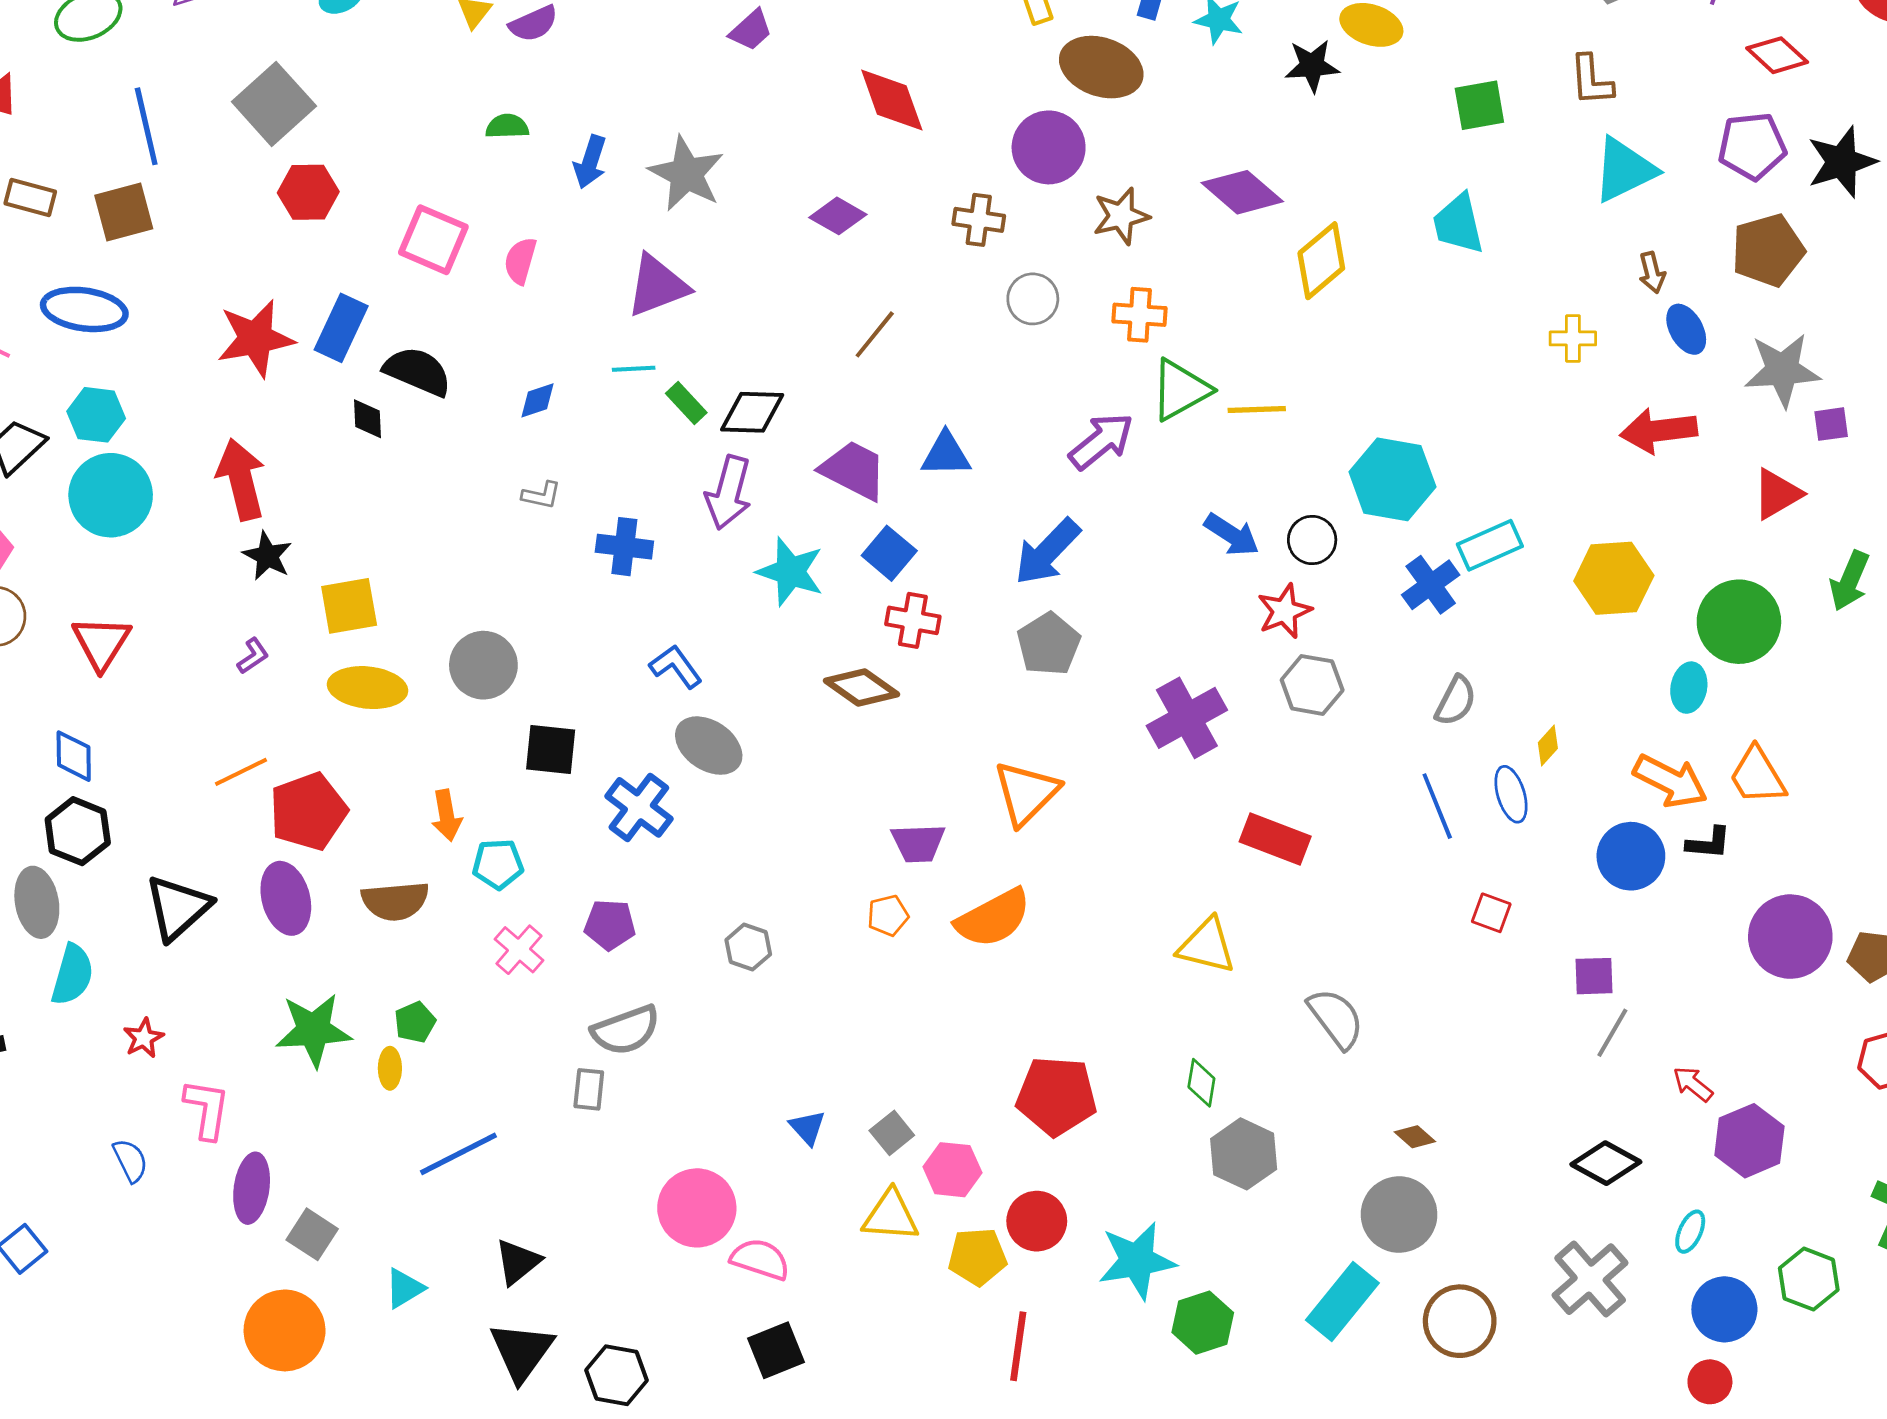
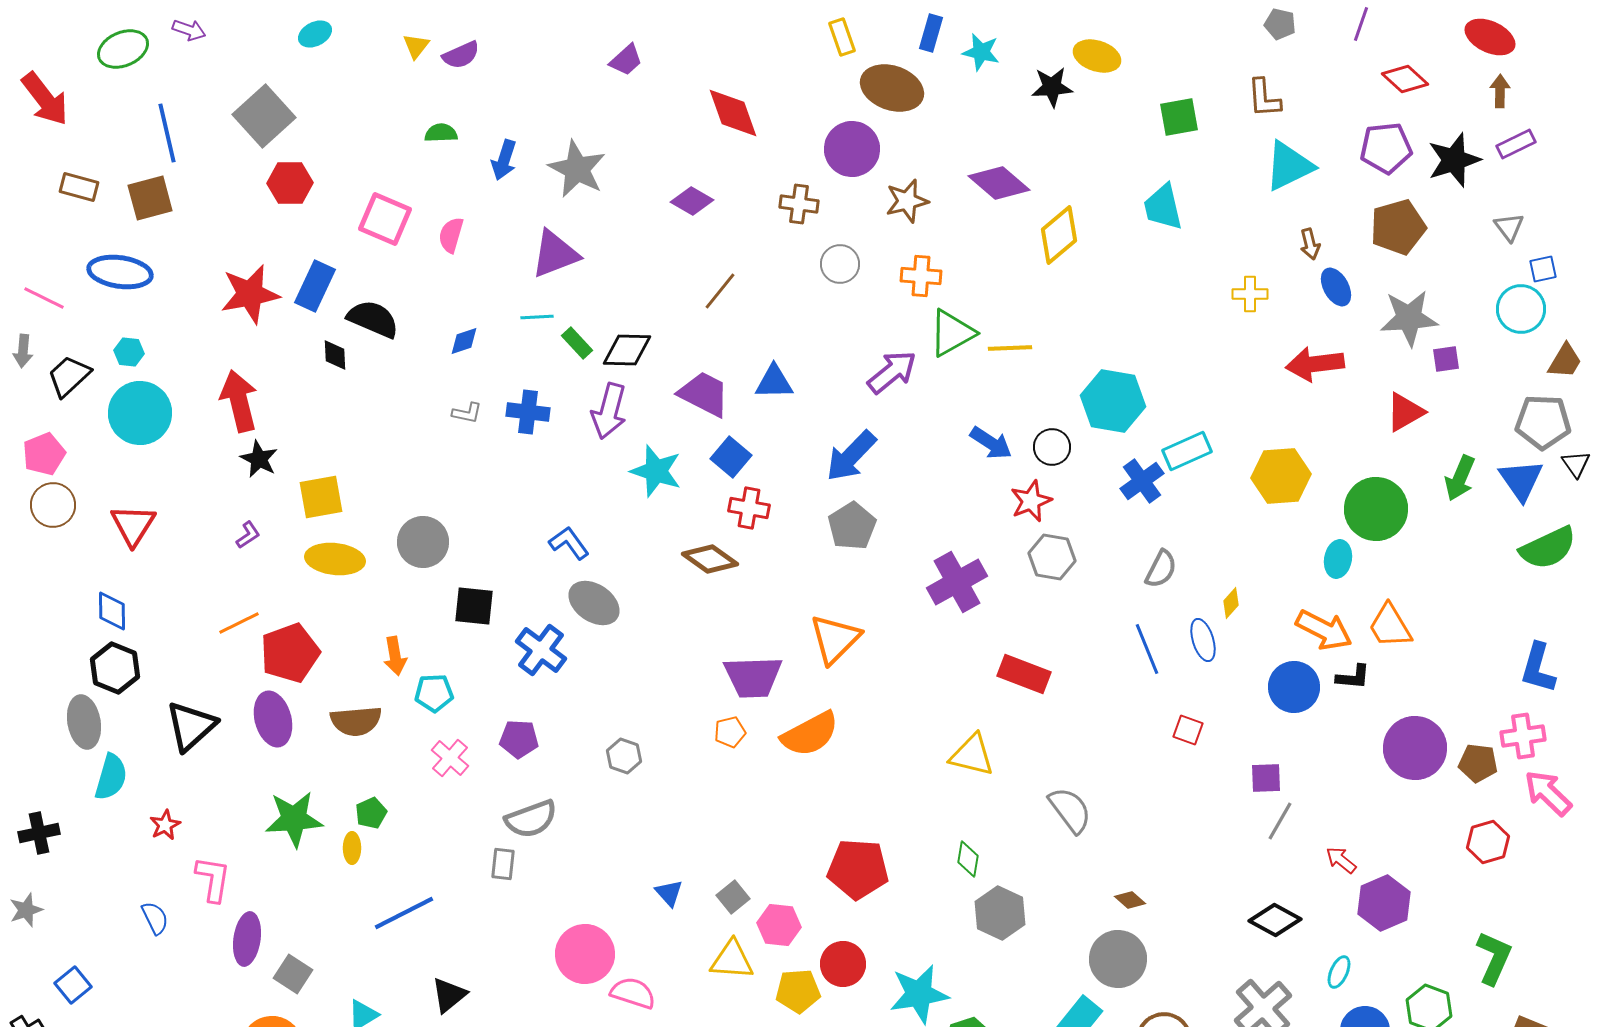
cyan hexagon: (96, 415) -> (129, 352), size x0.7
blue cross: (624, 547) -> (528, 412), moved
purple trapezoid: (918, 843) -> (753, 677), size x1.4

